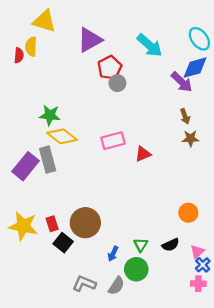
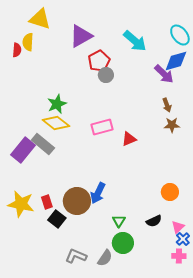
green star: (50, 115) -> (57, 104), moved, turned -30
gray rectangle: (48, 160) -> (43, 144), turned -35
green triangle: (141, 245) -> (119, 221), moved
blue arrow: (113, 254) -> (98, 193), moved, size x1.5

